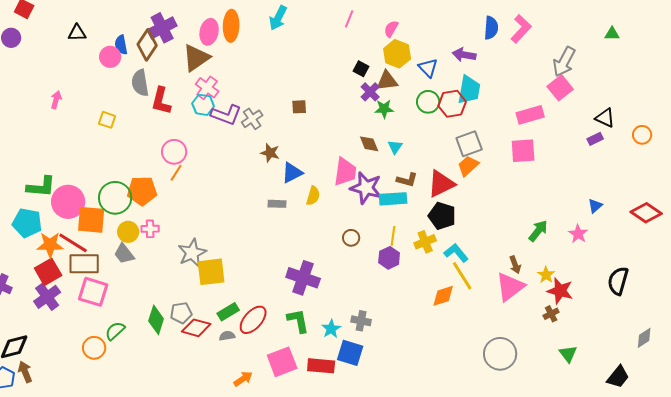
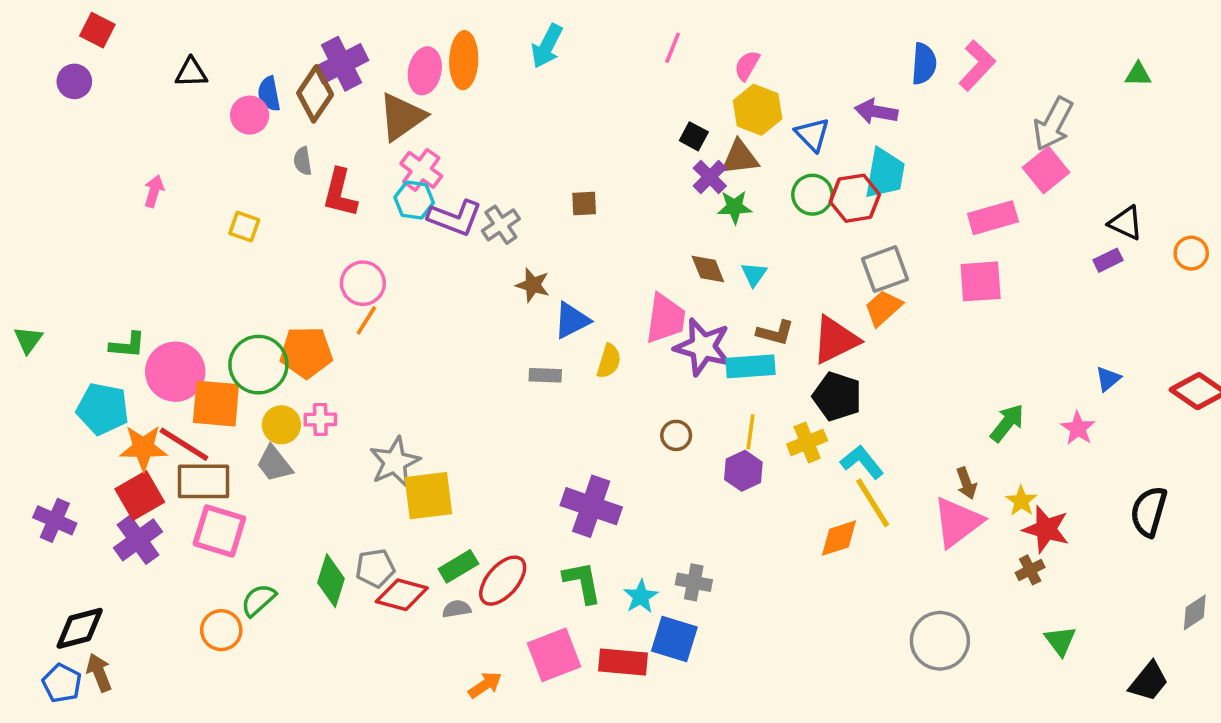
gray semicircle: (140, 83) -> (303, 161), size x0.6
green L-shape: (41, 187) -> (127, 345), size x0.7

